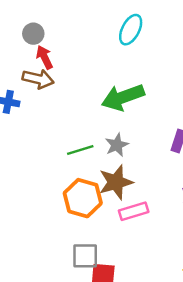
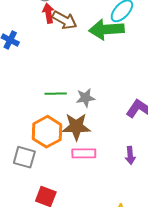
brown arrow: (38, 79) -> (64, 20), moved
green arrow: (123, 97) -> (106, 29), moved
gray square: (85, 256) -> (24, 157), moved

